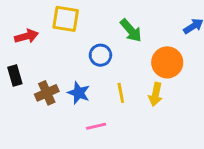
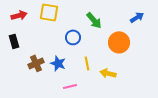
red arrow: (26, 36) -> (19, 15), moved
black rectangle: (15, 75) -> (14, 41), moved
yellow arrow: (156, 94) -> (108, 73), moved, turned 91

